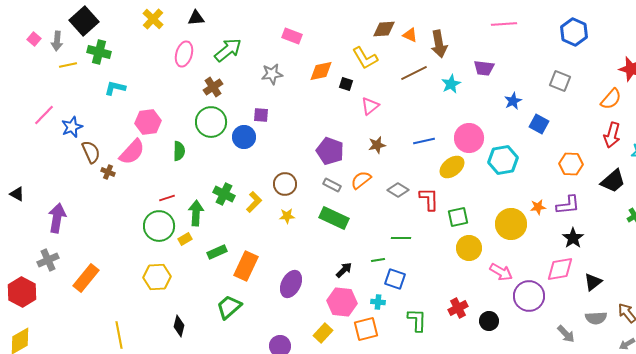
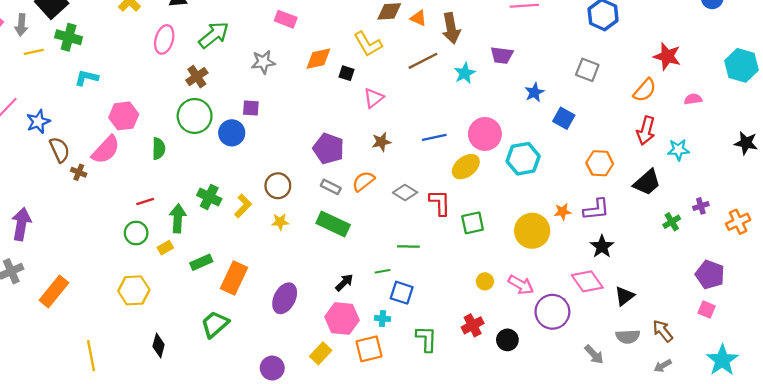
green circle: (159, 226) -> (136, 233), size x0.7
yellow circle: (469, 248) -> (485, 281), moved, size x0.6
pink diamond: (560, 269) -> (587, 281), turned 64

